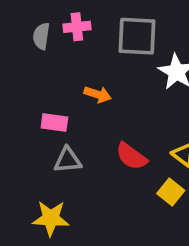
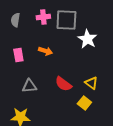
pink cross: (77, 27) -> (43, 17), moved
pink rectangle: (54, 123) -> (18, 55), moved, turned 72

